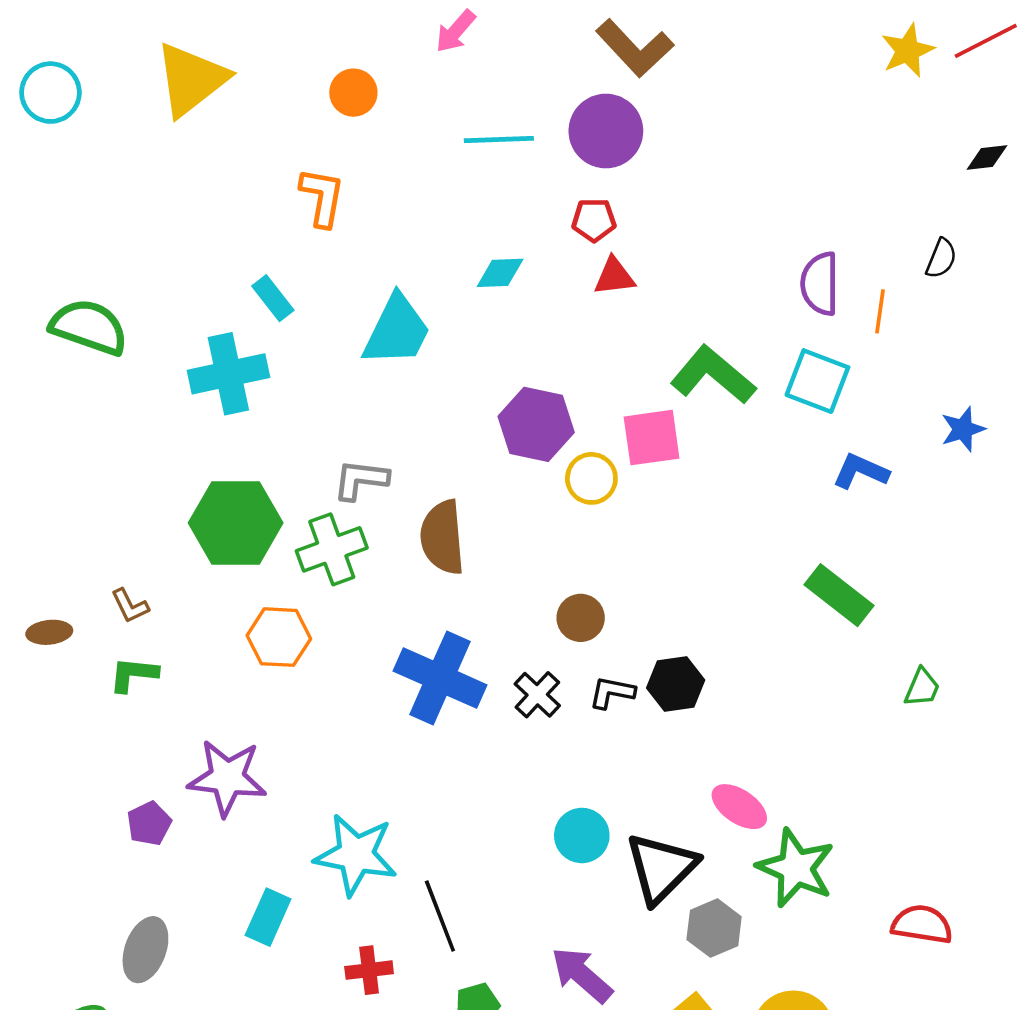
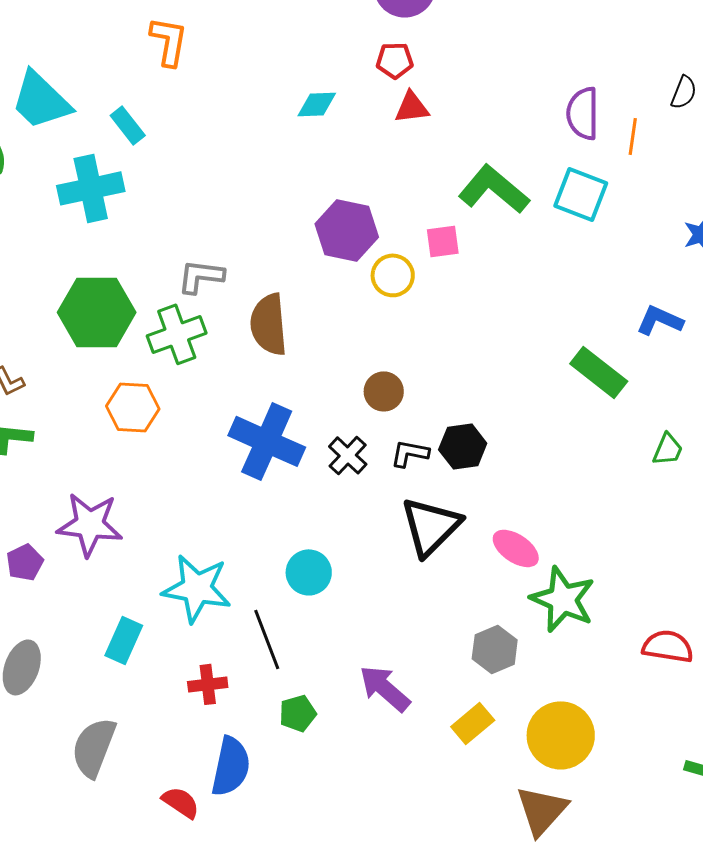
cyan trapezoid: (397, 331) -> (41, 100), moved, turned 108
pink square: (652, 438) -> (443, 241), size x0.7
blue L-shape: (861, 471) -> (660, 320), moved
cyan circle: (582, 835) -> (309, 572), moved
black triangle: (661, 868) -> (431, 526), moved

